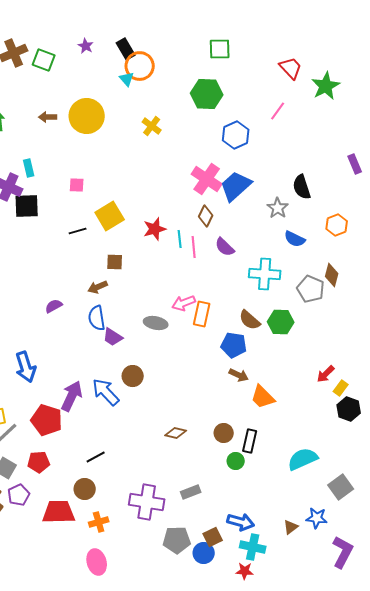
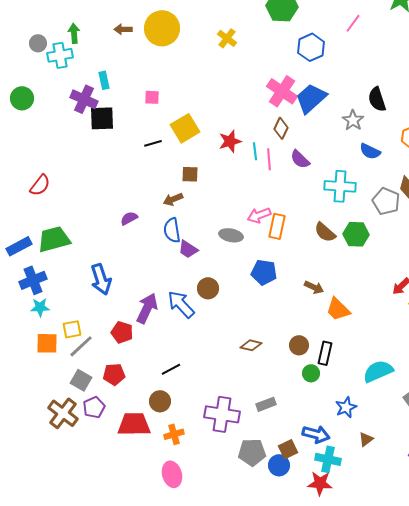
blue pentagon: (234, 345) -> (264, 272), moved
red pentagon: (47, 420) -> (122, 332), size x0.7
blue star: (317, 518) -> (346, 407), moved, turned -30
red star: (245, 571) -> (320, 483), size x1.4

